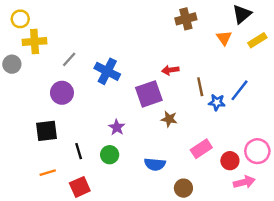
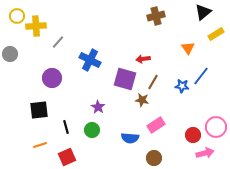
orange triangle: (224, 38) -> (188, 48), moved
yellow cross: (35, 42) -> (36, 26), moved
gray line: (69, 59) -> (58, 42), moved
brown line: (200, 87) -> (153, 82), moved, turned 42
purple square: (149, 94) -> (125, 79), turned 35
pink rectangle: (201, 149) -> (156, 125), moved

